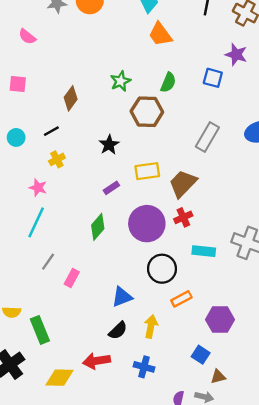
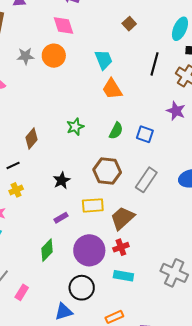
blue square: (213, 78) -> (145, 134), moved
brown hexagon: (147, 112) -> (107, 171), moved
cyan rectangle: (204, 251) -> (123, 276), moved
black circle: (162, 269) -> (82, 288), moved

